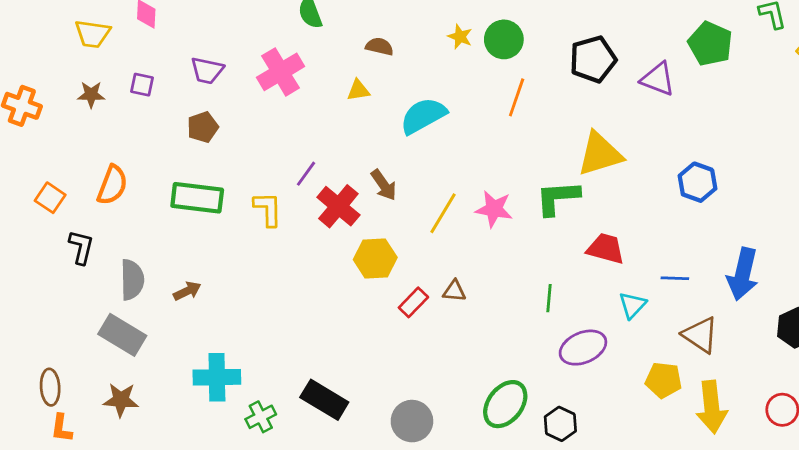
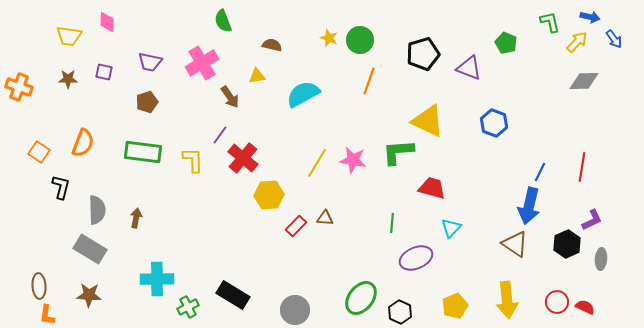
green pentagon: (710, 44) -> (506, 43), size x0.7
yellow triangle: (600, 154) -> (428, 121), turned 42
blue hexagon: (697, 182) -> (494, 123), moved
brown arrow: (384, 185) -> (230, 97), moved
blue line: (675, 278) -> (540, 172), moved, turned -66
brown arrow: (187, 291) -> (136, 218), turned -54
brown triangle: (700, 335) -> (515, 244), moved
yellow pentagon: (664, 380) -> (455, 306), moved, turned -30

